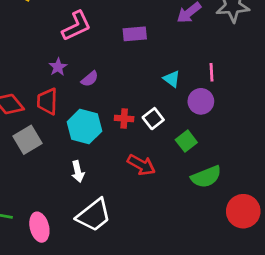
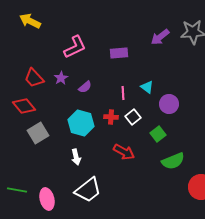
pink line: (211, 72) -> (123, 93), moved
red trapezoid: (47, 101) -> (34, 78), moved, turned -45

